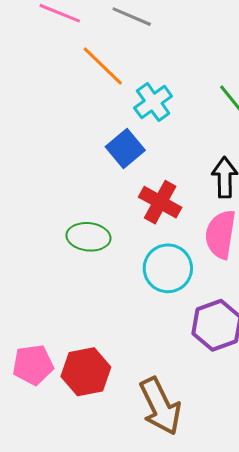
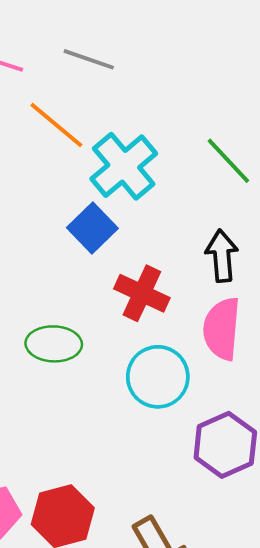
cyan cross: (153, 102) -> (124, 166), size x1.4

